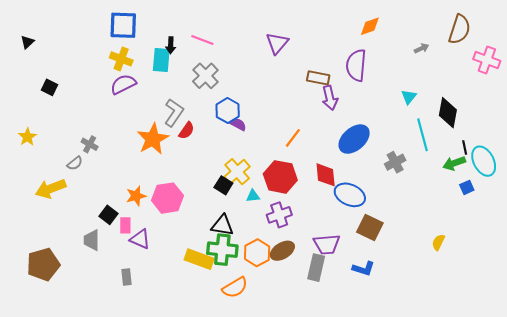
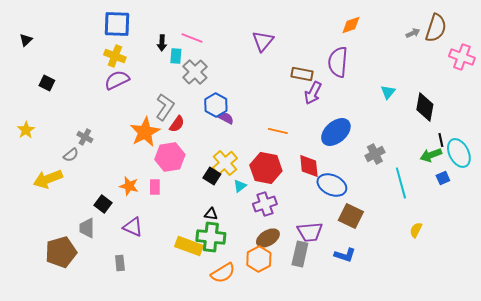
gray arrow: (421, 48) -> (413, 33), moved
cyan rectangle: (161, 60) -> (176, 56), moved, size x0.7
purple arrow: (330, 98) -> (313, 93), turned 40
cyan line: (423, 135) -> (401, 183), moved
orange line: (293, 138) -> (278, 131), turned 66
orange star: (136, 196) -> (129, 186), turned 30
cyan triangle: (253, 196) -> (240, 186), turned -32
pink hexagon: (168, 198) -> (170, 157), moved
pink rectangle: (125, 225) -> (155, 187), moved
black triangle: (222, 225) -> (211, 214), size x0.6
orange hexagon: (257, 253) -> (259, 259), moved
brown pentagon: (43, 264) -> (61, 252), moved

